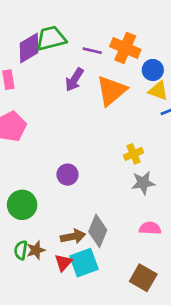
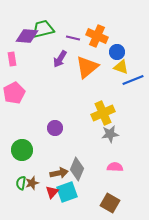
purple diamond: (29, 48) -> (27, 36), turned 35
yellow cross: (134, 154) -> (103, 113), size x1.6

